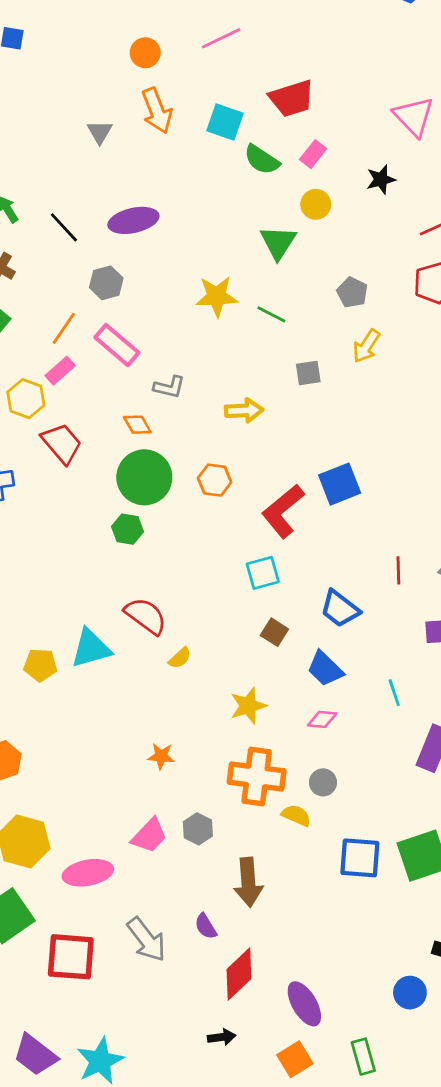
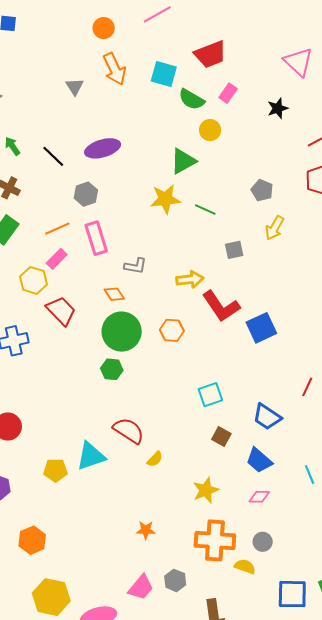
yellow circle: (316, 204) -> (210, 130), moved
green triangle: (278, 242) -> (183, 161), moved, turned 32
orange line: (64, 328) -> (57, 229), turned 35
pink rectangle: (117, 345) -> (96, 238), turned 36
red L-shape: (283, 511) -> (221, 306), moved, turned -81
red line: (398, 570) -> (307, 387), turned 30

